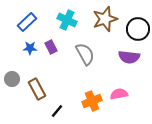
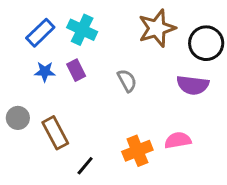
cyan cross: (67, 20) -> (82, 30), moved
gray semicircle: (85, 54) -> (127, 81), size x0.7

